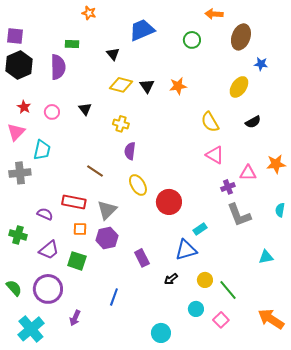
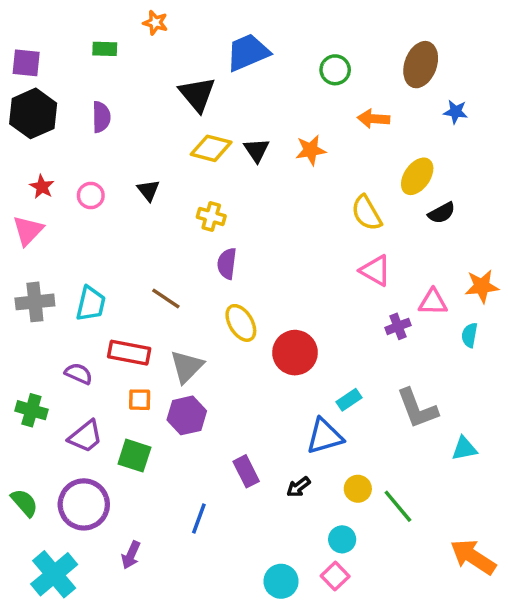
orange arrow: (214, 14) -> (374, 119), moved
green rectangle: (72, 44) -> (105, 49), moved
black triangle: (113, 54) -> (197, 94), size x1.6
purple semicircle: (58, 67) -> (101, 117), size x0.7
yellow ellipse: (239, 87) -> (417, 176), moved
cyan trapezoid: (42, 150) -> (91, 304), moved
cyan semicircle: (280, 210) -> (470, 335), moved
gray L-shape: (239, 215) -> (417, 408), moved
purple rectangle: (142, 258) -> (246, 471), moved
pink square: (221, 320) -> (335, 576), moved

